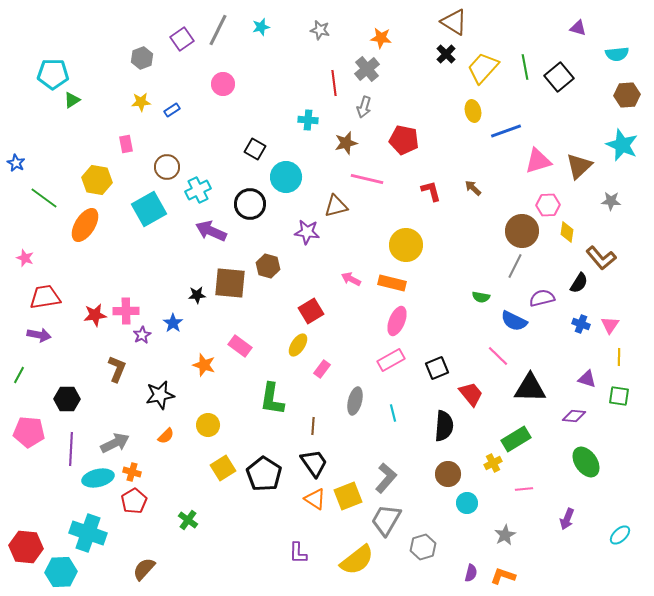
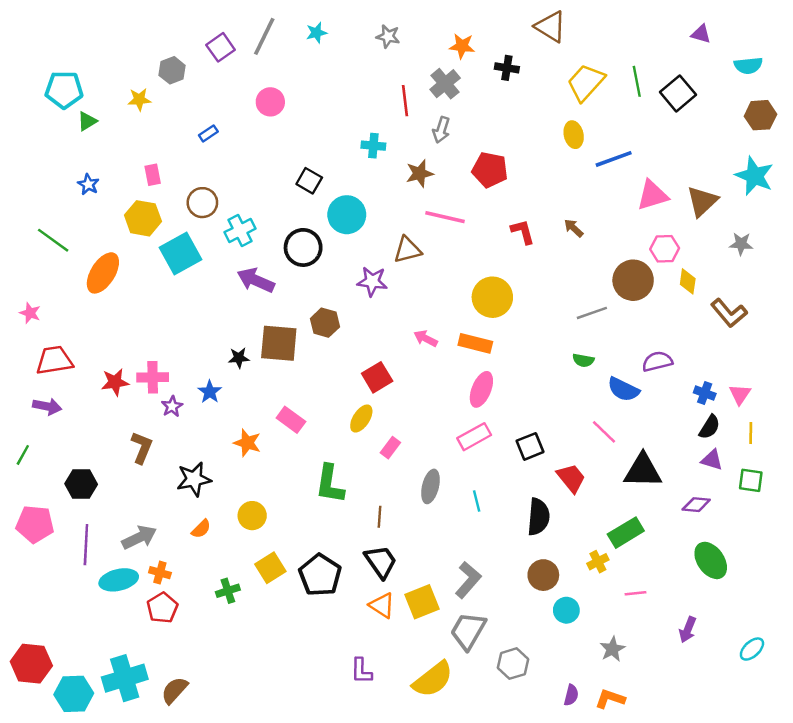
black cross: (446, 54) -> (507, 68), moved, turned -36
yellow star: (141, 102) -> (139, 99), moved
blue star: (16, 163) -> (88, 184), moved
yellow hexagon: (97, 180) -> (143, 218), moved
gray line: (515, 266) -> (592, 313), moved, turned 45
black semicircle: (579, 283) -> (710, 427), moved
green cross: (188, 520) -> (228, 591), moved, turned 36
cyan cross: (88, 533) -> (125, 678), moved, turned -36

